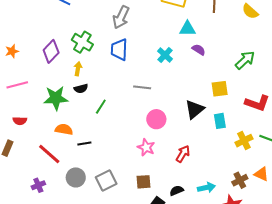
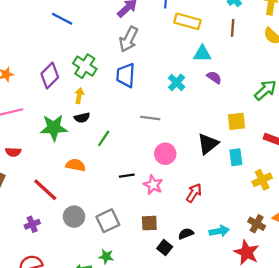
orange semicircle: (64, 129) -> (76, 165), moved
black line: (84, 143) -> (127, 176), moved
brown cross: (240, 180) -> (257, 224), turned -35

